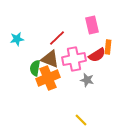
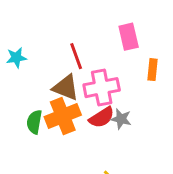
red line: (57, 38) -> (76, 56), turned -66
red semicircle: (97, 55) -> (102, 117), moved
green semicircle: (35, 68) -> (34, 122), moved

